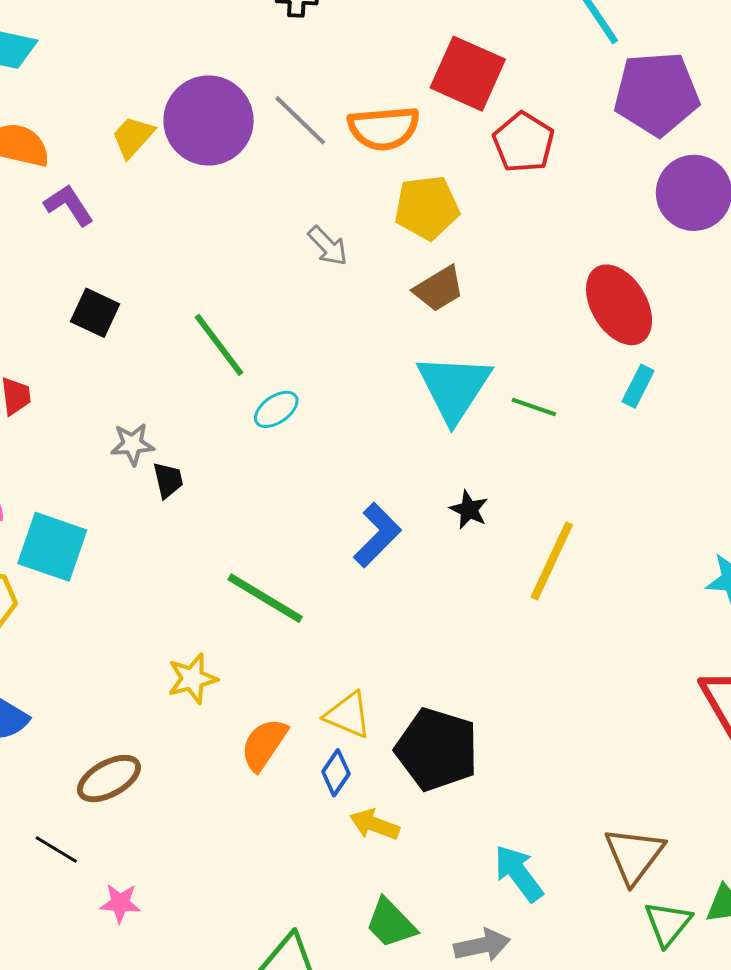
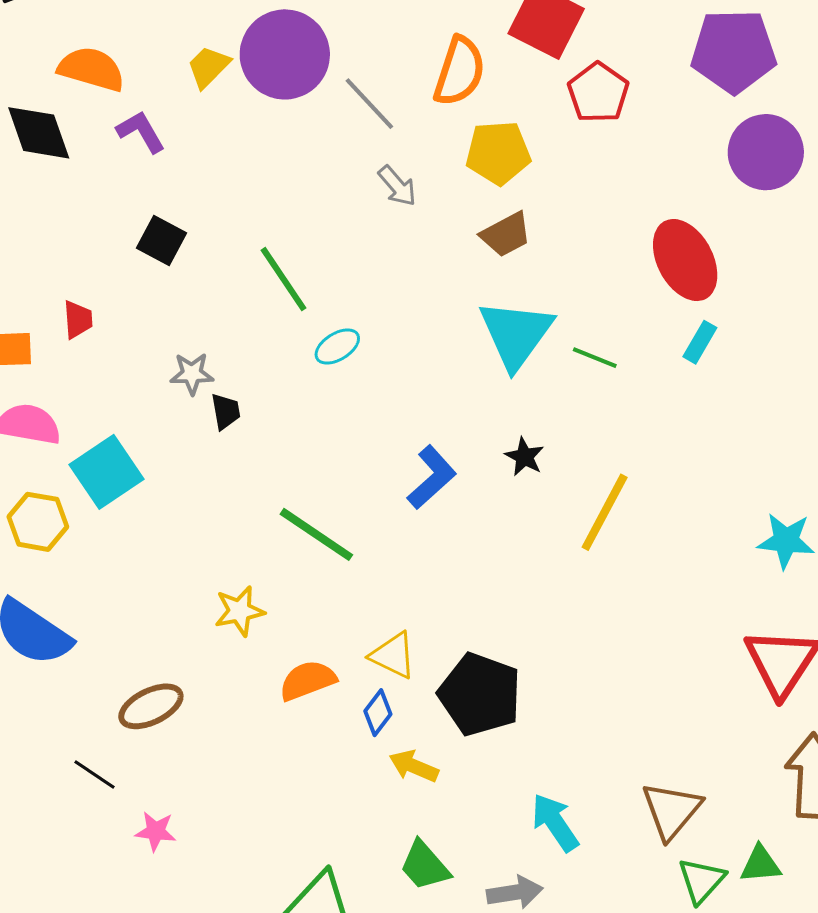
gray line: (300, 120) -> (369, 104), moved
orange semicircle: (384, 128) -> (459, 71), turned -70
cyan square: (52, 547) -> (106, 472), turned 34
orange semicircle: (264, 744) -> (308, 680), turned 32

